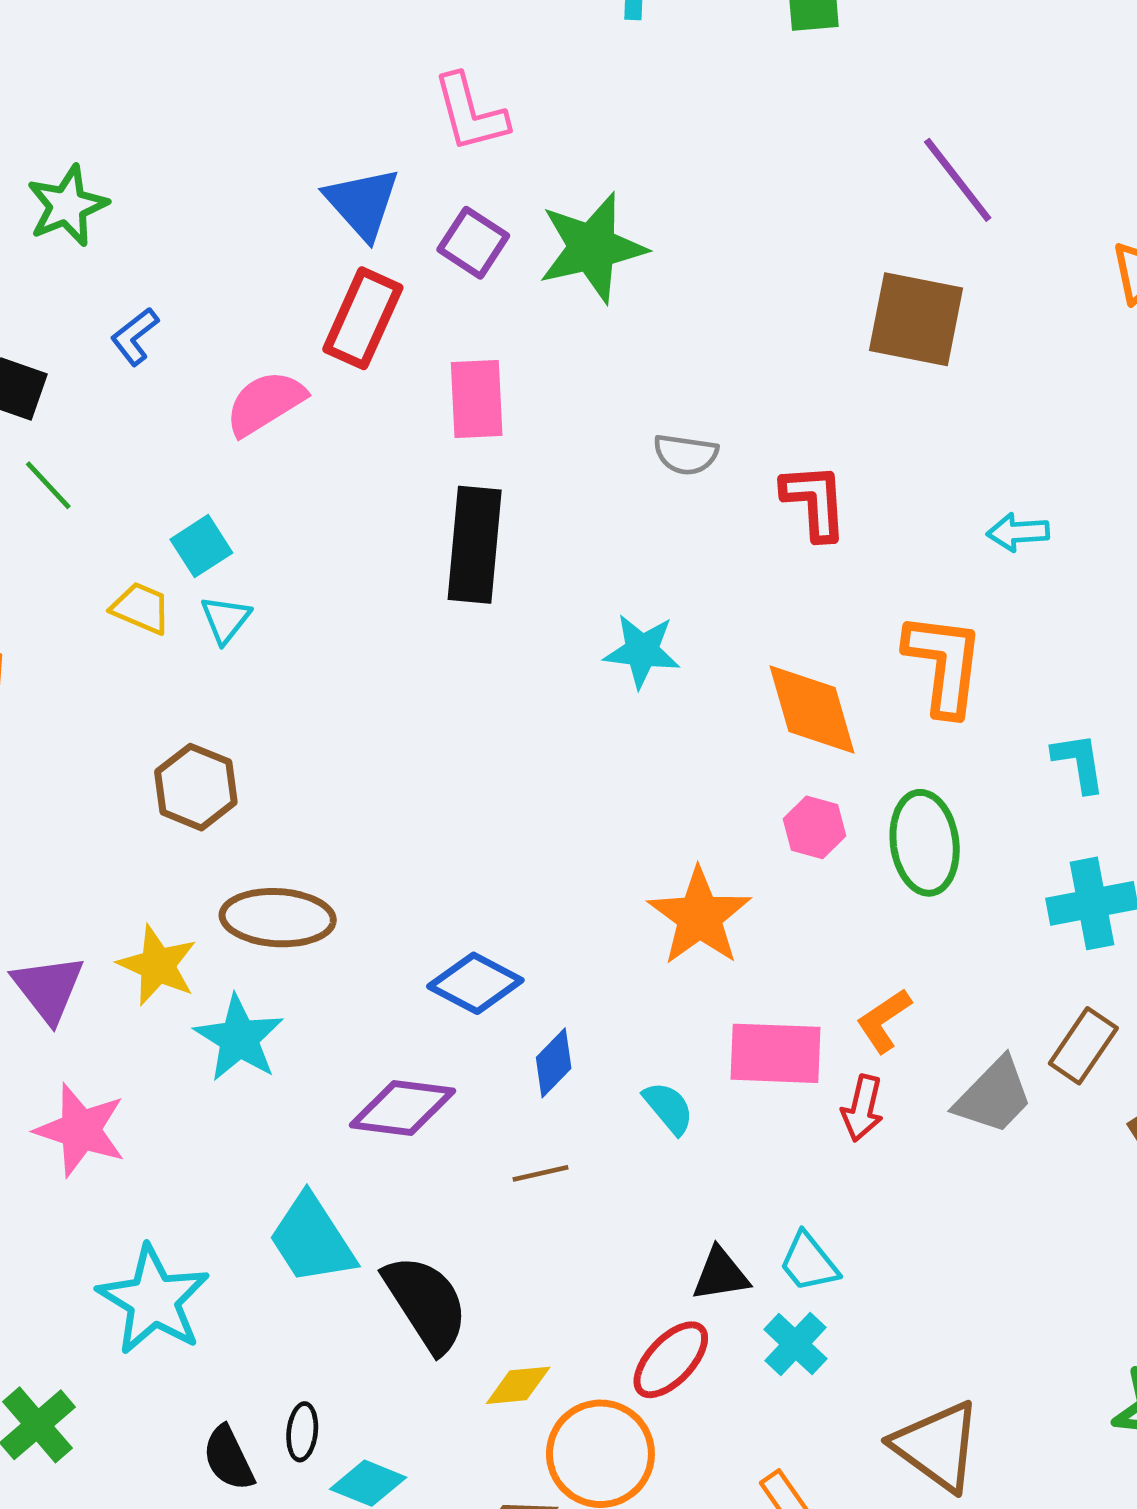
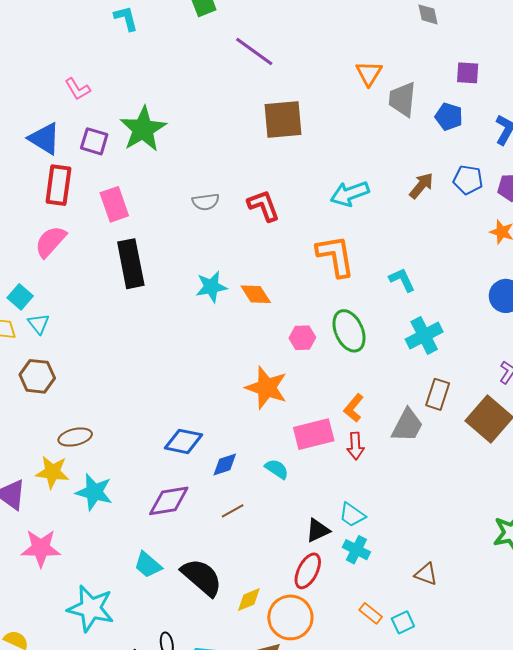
pink L-shape: (470, 113) -> (78, 89), size x0.7
purple line: (958, 180) -> (254, 52), moved
pink semicircle: (265, 403) -> (50, 242), moved
cyan arrow: (1018, 532) -> (350, 194), size x1.5
orange diamond: (812, 710) -> (256, 294), moved, size x0.7
brown hexagon: (196, 787) -> (37, 376), moved
brown ellipse: (278, 918) -> (75, 437), moved, size x0.7
blue diamond: (554, 1063) -> (225, 464), turned 44
cyan trapezoid: (312, 1239) -> (148, 565), size x0.7
brown triangle: (937, 1446) -> (426, 574), size x0.6

